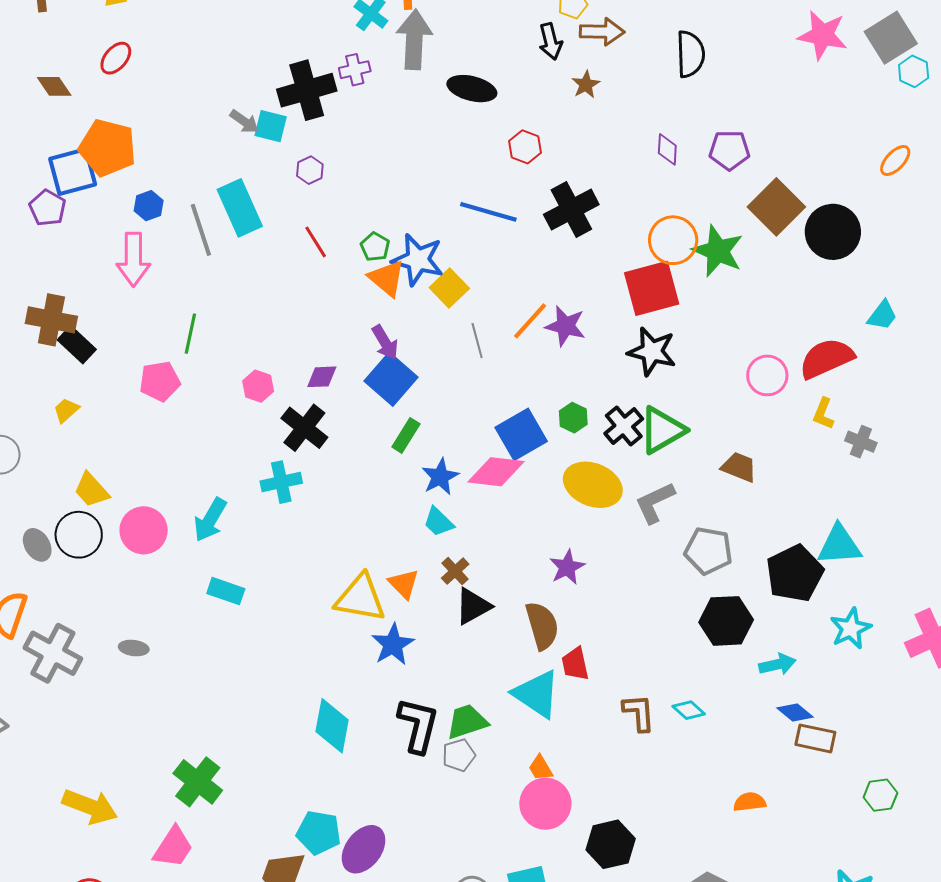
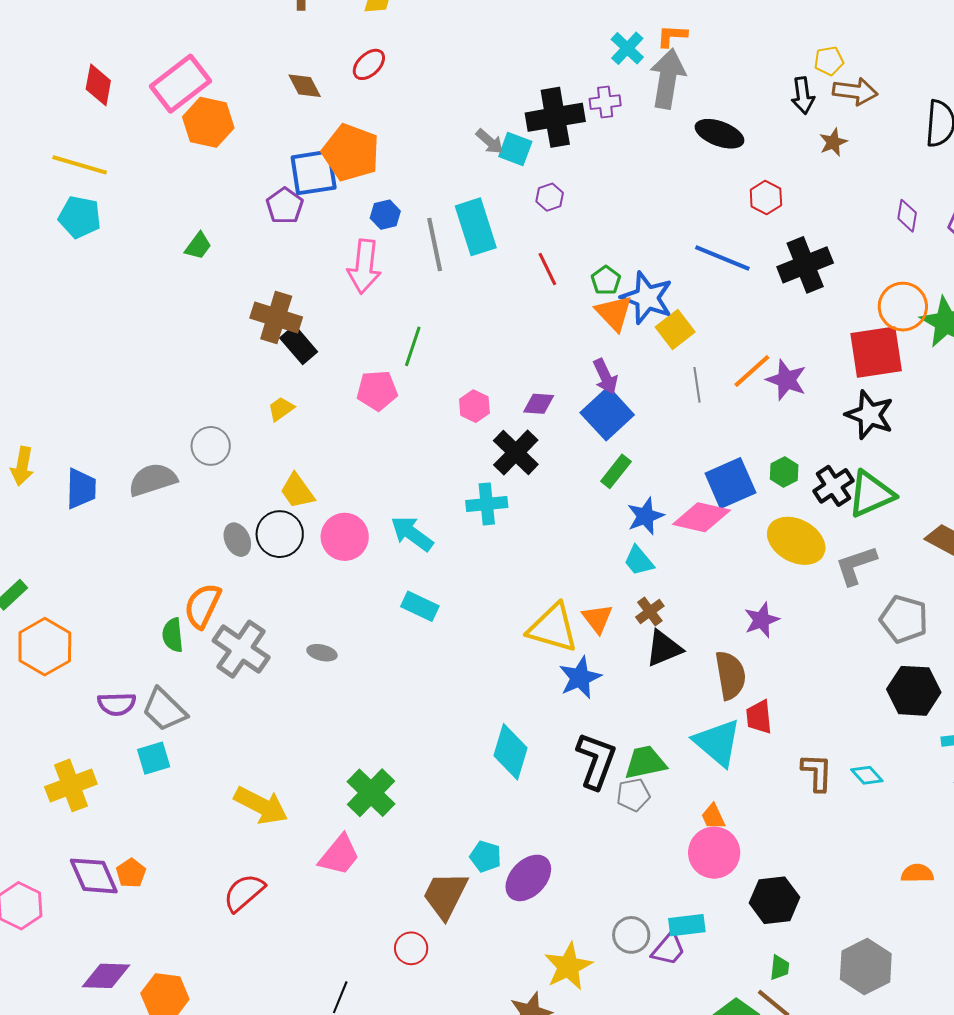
cyan arrow: (210, 520) -> (412, 534), turned 90
cyan pentagon: (319, 833) -> (486, 856), size x0.7

